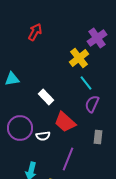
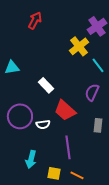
cyan line: (86, 83) -> (98, 65), moved
purple line: (68, 159) -> (68, 147), turned -30

